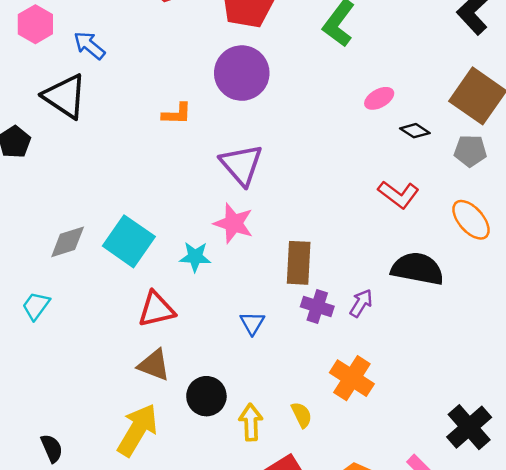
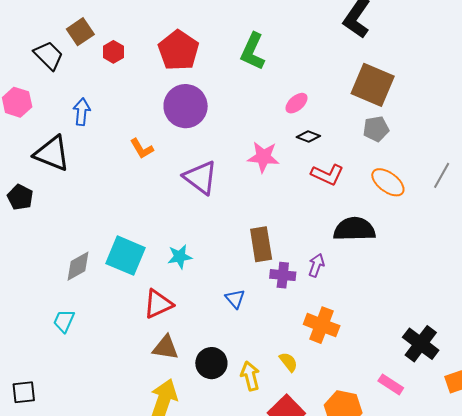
blue arrow: (89, 45) -> (82, 112), moved, turned 68
orange L-shape: (177, 114) -> (142, 149), turned 70
black diamond: (415, 131) -> (308, 137), moved
pink star: (234, 223) -> (263, 157), moved

